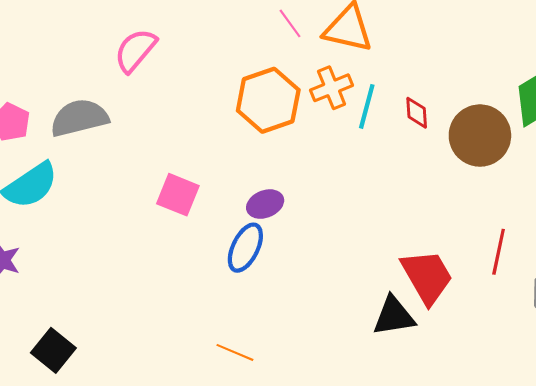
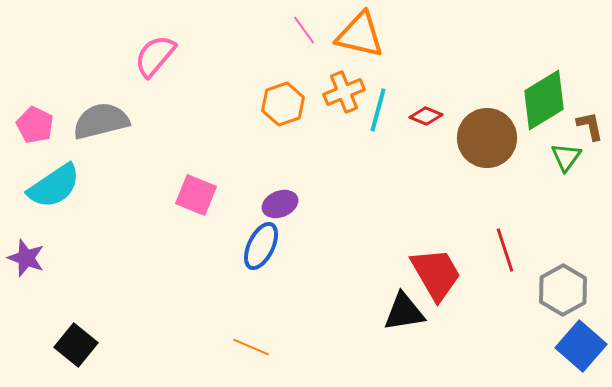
orange hexagon: (268, 100) -> (283, 104), size x0.7
red diamond: (417, 113) -> (426, 116), turned -64
red line: (499, 252) -> (505, 250), turned -30

